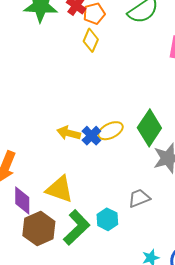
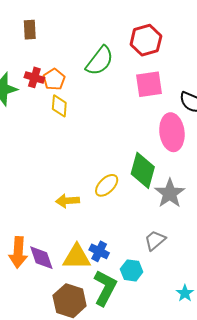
blue cross: (91, 136) -> (99, 251), moved
purple diamond: (22, 200) -> (41, 258), moved

